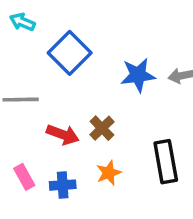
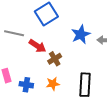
blue star: (138, 75) -> (81, 34), turned -30
red arrow: (63, 135) -> (37, 46), moved

